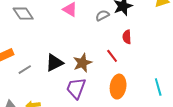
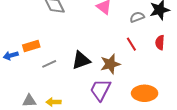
red line: (112, 56) -> (131, 44), moved
orange ellipse: (118, 87) -> (145, 93), turned 75

